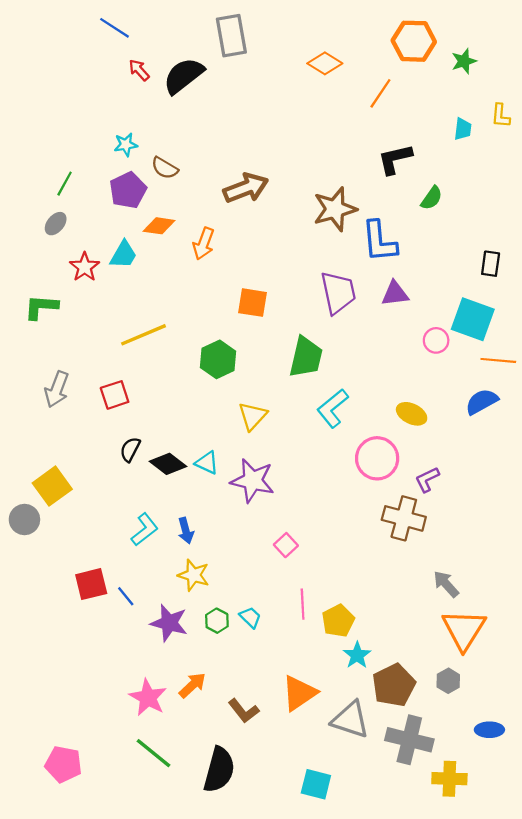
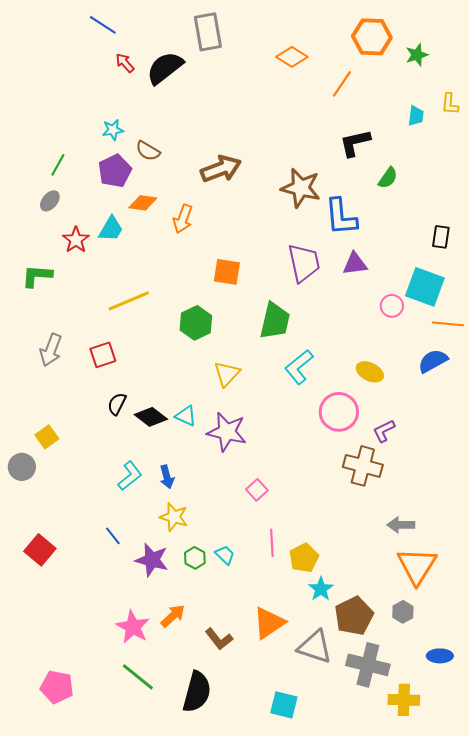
brown star: (335, 209) -> (301, 188), turned 30
yellow square: (52, 486) -> (47, 437), size x0.7
red square: (91, 584) -> (40, 550), moved, turned -36
gray arrow: (446, 584) -> (401, 525), turned -48

